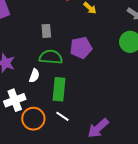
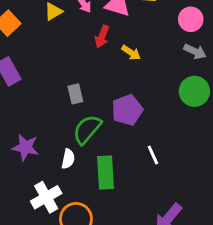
green semicircle: (51, 57) -> (87, 129), turned -45
white line: (62, 116) -> (153, 155), moved, turned 40

